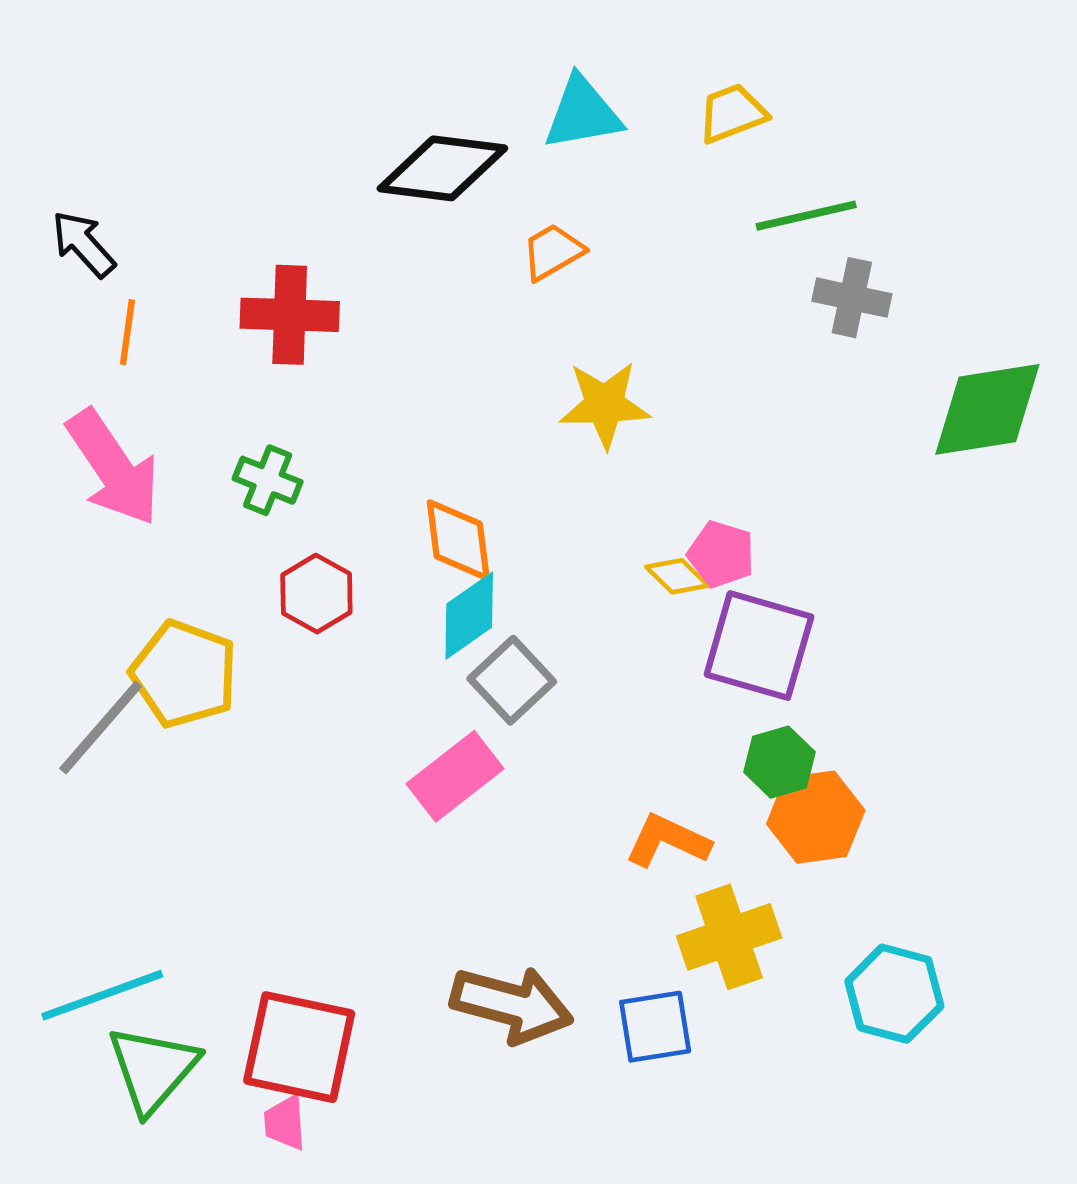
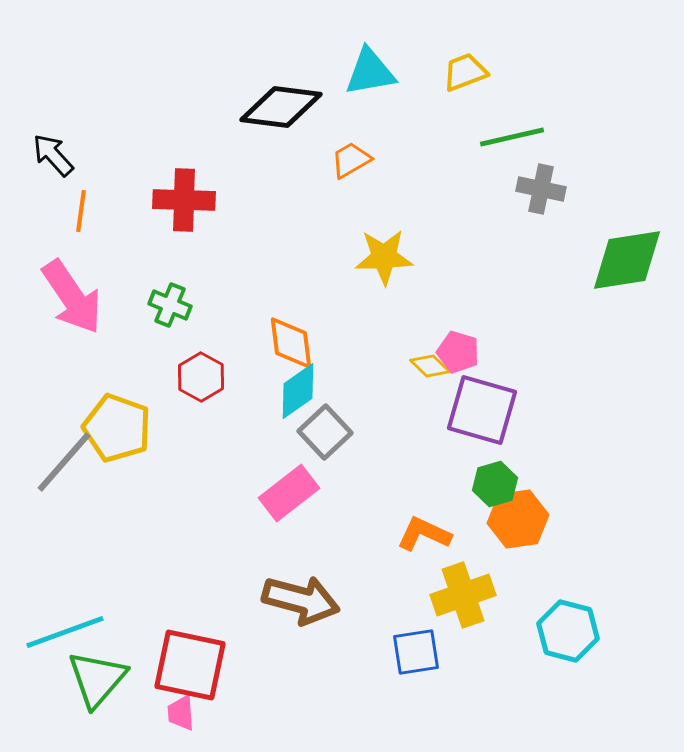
brown arrow: (512, 1005) -> (301, 600), moved

